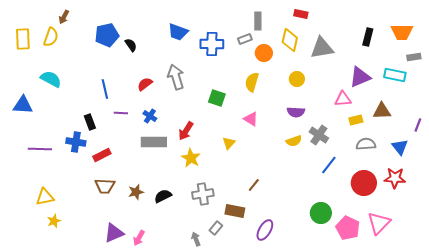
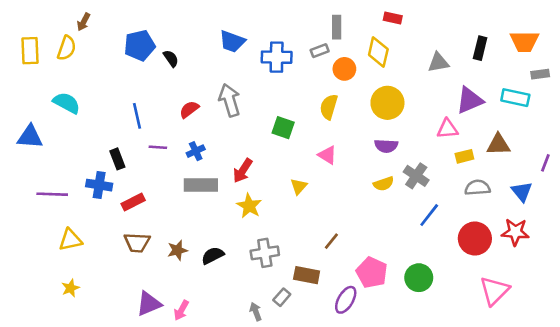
gray triangle: (322, 48) -> (438, 62), moved, size x0.7
yellow circle: (297, 79) -> (387, 103), size x1.6
blue cross: (150, 116) -> (196, 151), turned 32
yellow triangle: (45, 197) -> (70, 240), moved
pink pentagon: (348, 228) -> (372, 272), moved

